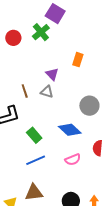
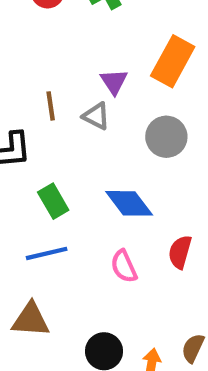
orange rectangle: (78, 60) -> (173, 61), size x1.6
gray circle: (89, 106) -> (166, 137), moved
pink semicircle: (73, 160) -> (124, 266), turned 77

